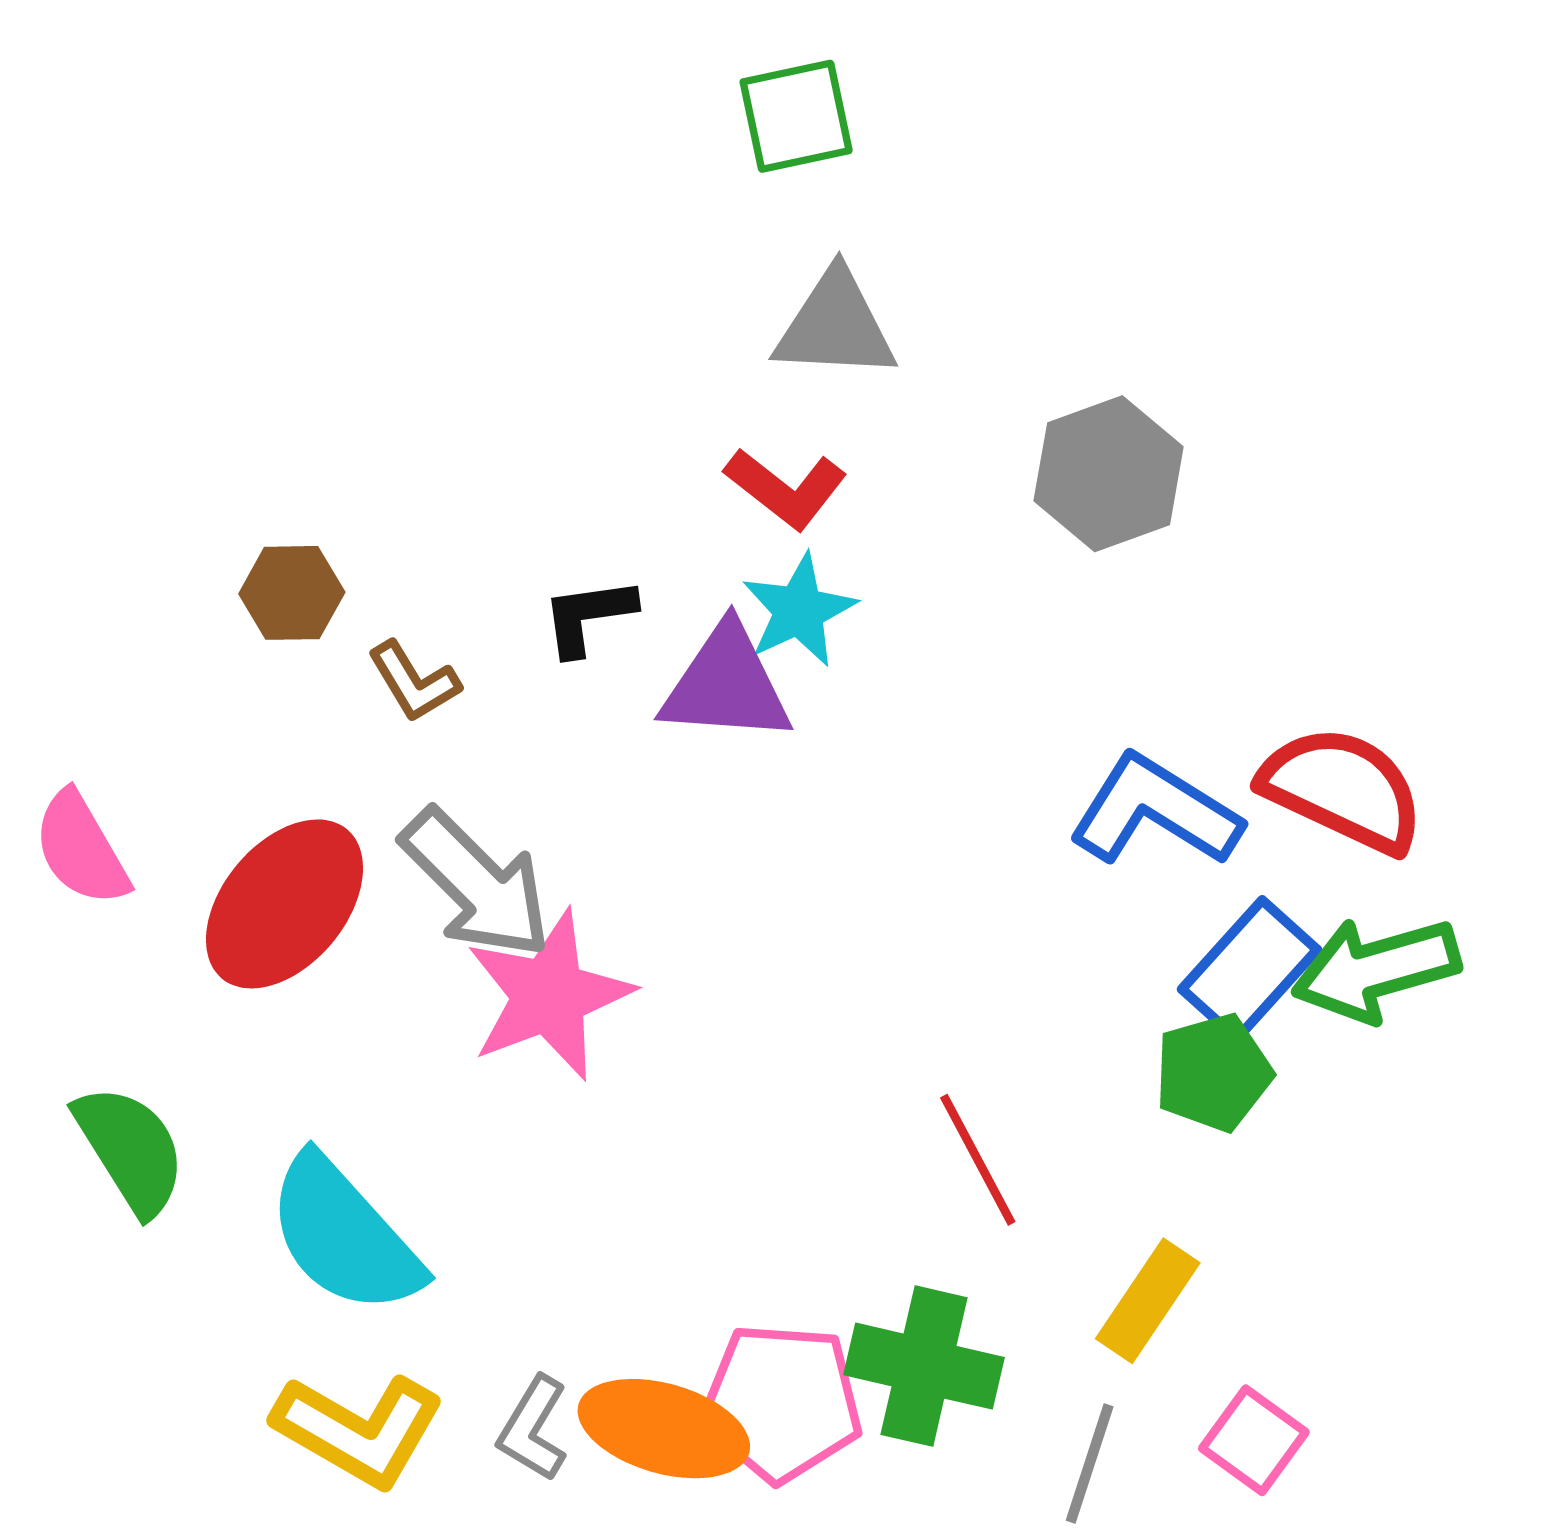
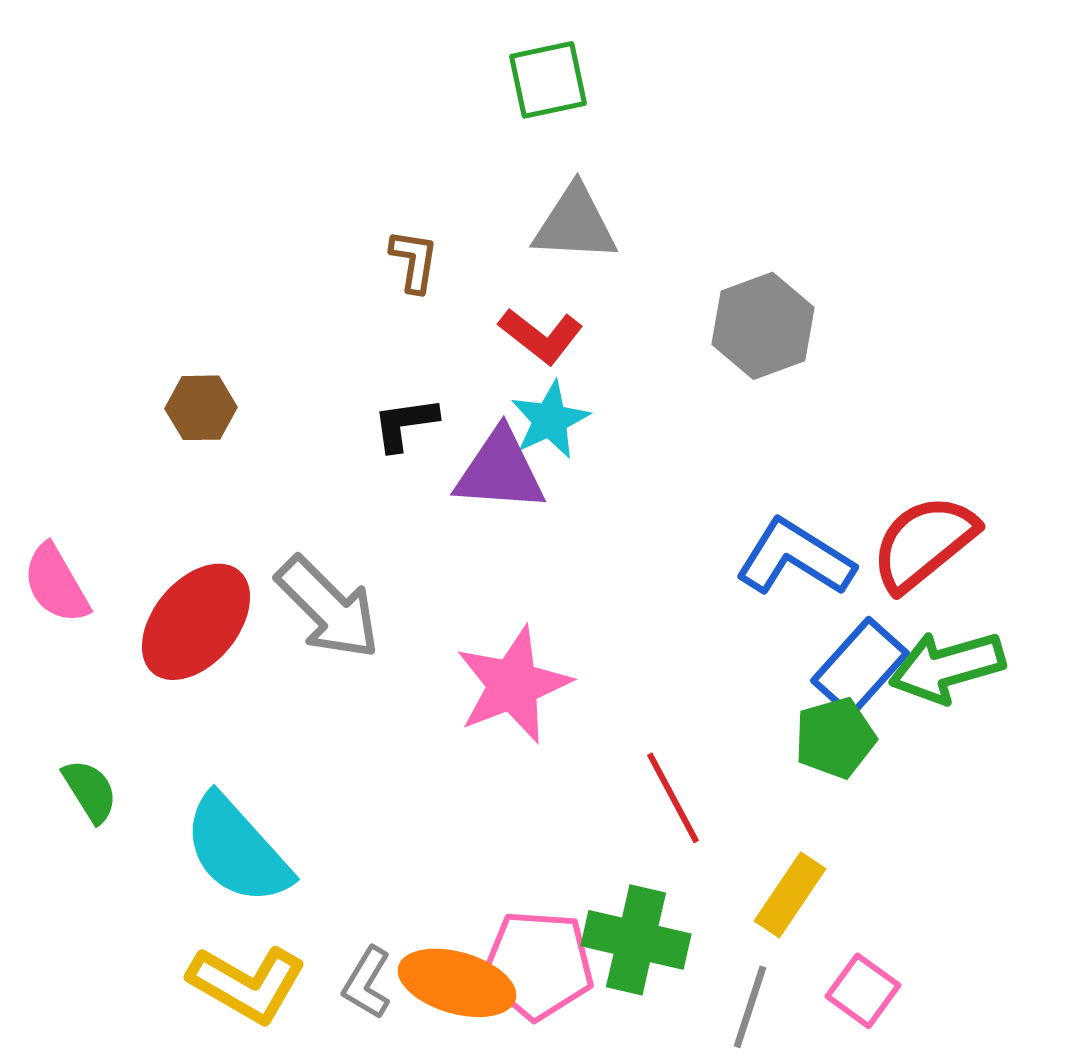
brown L-shape: (414, 682) -> (414, 261), moved, turned -140
red semicircle: (1343, 789) -> (924, 543), turned -64
pink star: (549, 996) -> (513, 685), moved
green semicircle: (130, 1150) -> (90, 791), size x0.7

